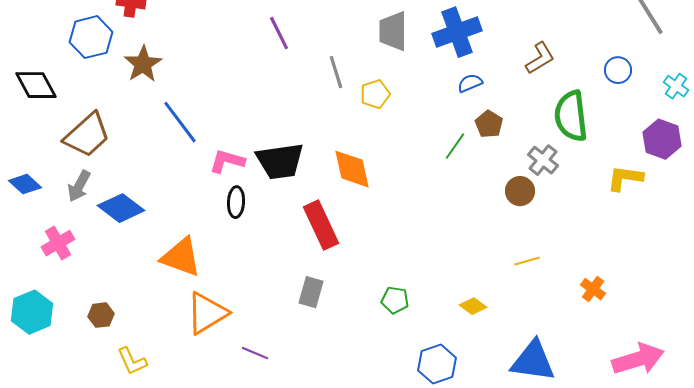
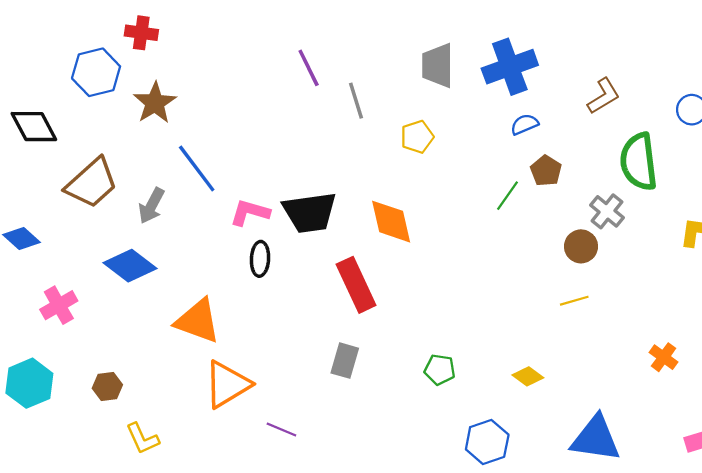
gray line: (336, 72) -> (356, 101), moved
gray arrow: (79, 186) -> (151, 206), moved
yellow line: (527, 261) -> (574, 301), moved

